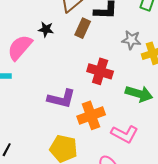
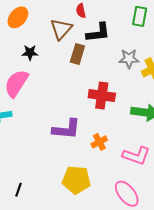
black star: (46, 29) -> (30, 53), moved
orange cross: (91, 115) -> (99, 142), size x0.6

